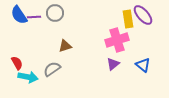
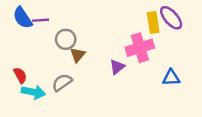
gray circle: (55, 13) -> (66, 39), moved
brown triangle: (65, 46) -> (78, 55), turned -32
purple triangle: (113, 64) -> (117, 67), moved
blue triangle: (143, 65) -> (171, 78), turned -42

